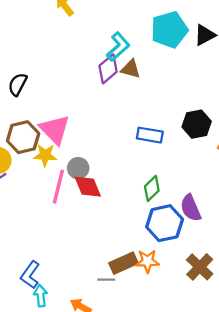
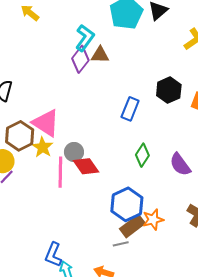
blue rectangle: (150, 135) -> (130, 109), turned -65
yellow star: (45, 155) -> (43, 147), turned -30
blue hexagon: (165, 223) -> (127, 204), moved

